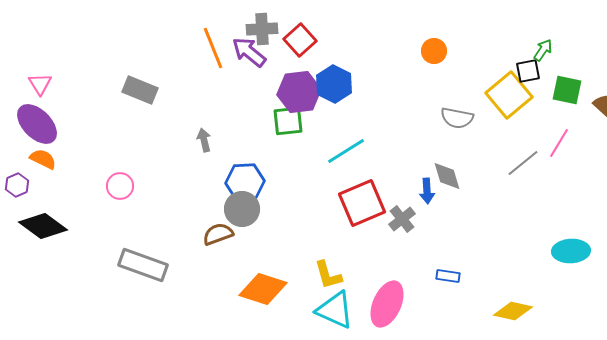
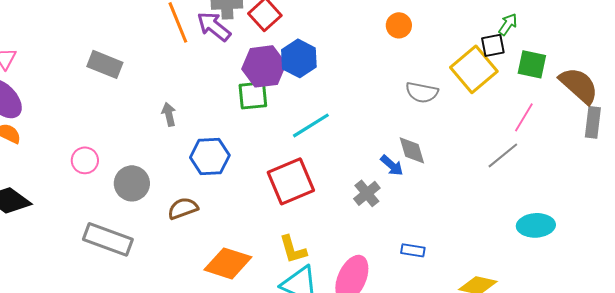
gray line: (523, 163) -> (503, 155), moved
blue arrow: (427, 191) -> (392, 165), turned -45
red square: (362, 203) -> (291, 181), moved
gray circle: (242, 209) -> (132, 183), moved

